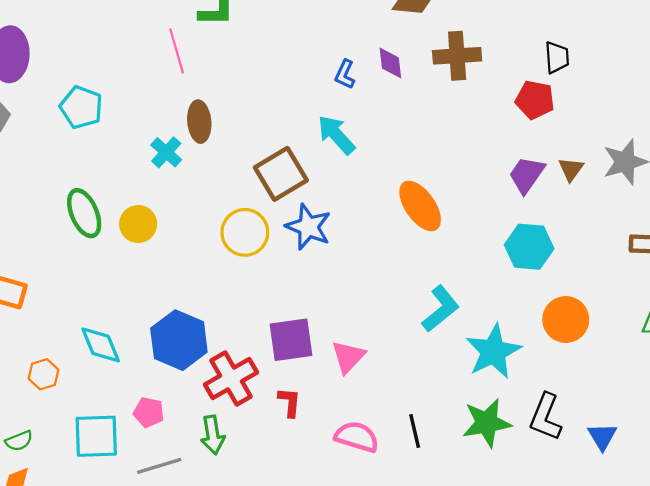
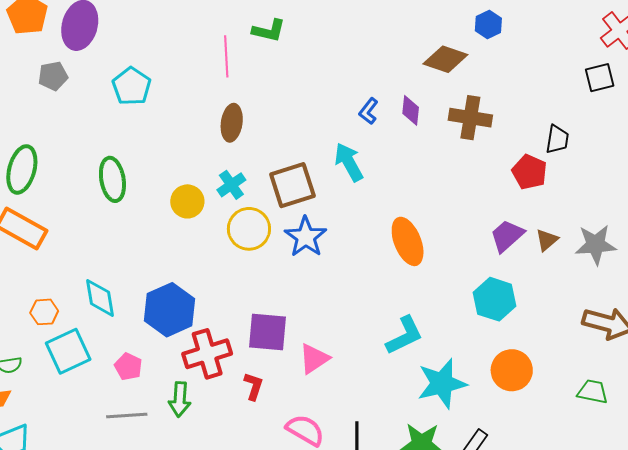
cyan cross: (166, 152) -> (231, 185), moved
yellow circle: (138, 224) -> (187, 201), moved
cyan square: (96, 436) -> (68, 351), moved, turned -36

